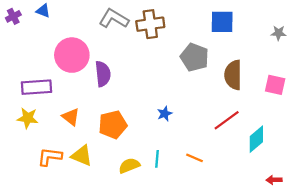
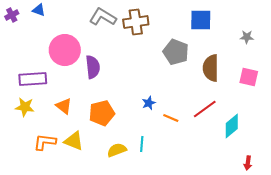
gray star: (278, 33) -> (247, 37), moved
orange line: (195, 158) -> (171, 118), moved
red arrow: (274, 180) -> (248, 163), turned -80

